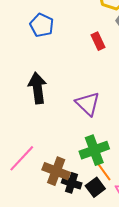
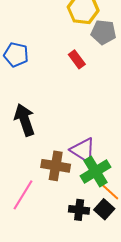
purple triangle: (88, 104) -> (83, 150), moved
brown cross: (56, 171) -> (56, 166), moved

